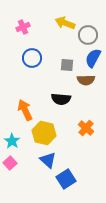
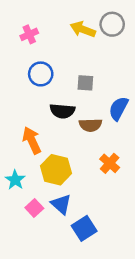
gray circle: (88, 35) -> (112, 24), moved
blue semicircle: (93, 58) -> (119, 108), moved
brown semicircle: (86, 80) -> (90, 125), moved
black semicircle: (61, 99) -> (62, 111), moved
pink square: (10, 163) -> (34, 208), moved

